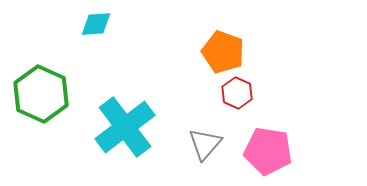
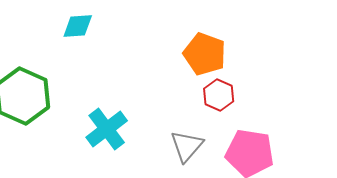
cyan cross: (125, 127) -> (107, 129), size x0.7

